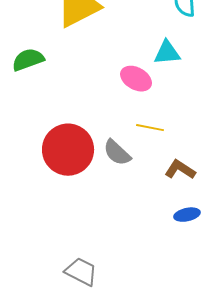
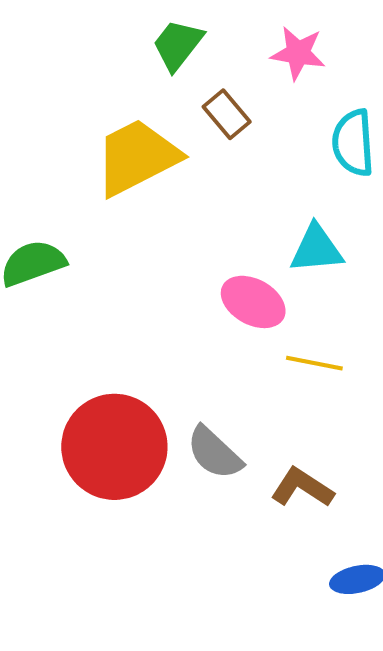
yellow line: (150, 128) -> (314, 363), moved
brown L-shape: (180, 170) -> (302, 488), moved

